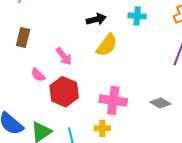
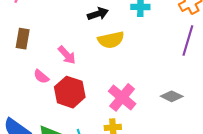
yellow semicircle: (107, 45) -> (111, 40), turned 45
pink cross: (113, 101) -> (122, 97), turned 36

